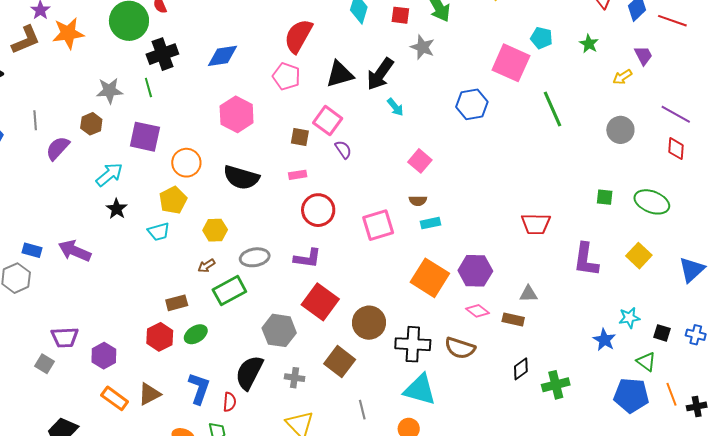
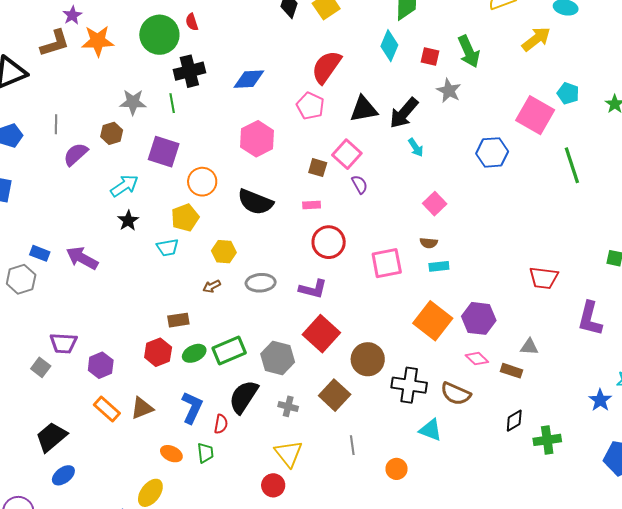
green rectangle: (229, 291) -> (229, 350), moved
cyan triangle: (420, 390) -> (431, 430), moved, size x0.7

